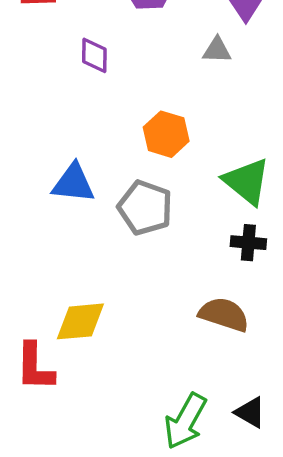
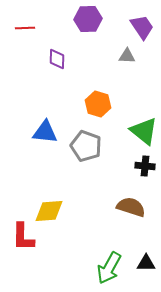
black triangle: (250, 412) -> (146, 263), turned -30

